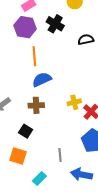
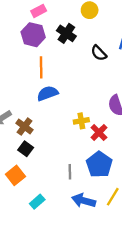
black semicircle: (86, 40) -> (99, 53), turned -126
brown cross: (36, 105) -> (24, 127), moved, turned 35
gray line: (60, 155) -> (70, 172), moved
orange square: (18, 156) -> (15, 175), turned 30

